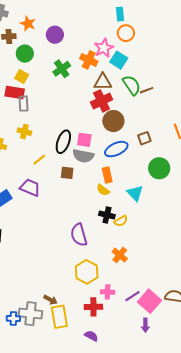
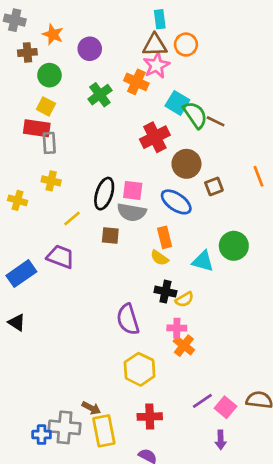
cyan rectangle: (120, 14) -> (160, 19), moved
cyan square: (119, 60) -> (177, 103), moved
brown triangle: (103, 82) -> (155, 45), moved
brown line: (147, 90) -> (216, 121), turned 48
brown circle: (113, 121) -> (186, 164), moved
blue ellipse: (116, 149) -> (176, 202), turned 60
green circle: (159, 168) -> (234, 246), moved
cyan triangle: (135, 193) -> (203, 261), turned -30
pink cross: (108, 292) -> (177, 328), moved
pink square: (149, 301) -> (226, 407), size x0.7

